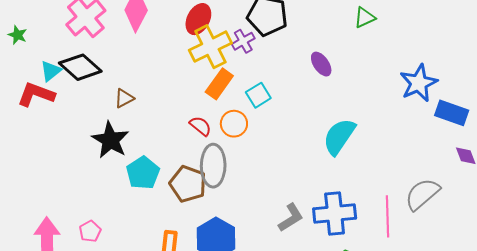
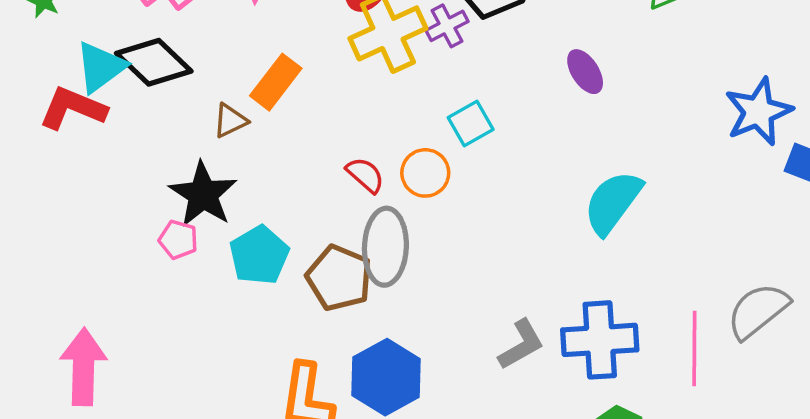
cyan triangle: (51, 71) -> (101, 67), size x1.4
orange rectangle: (219, 84) -> (276, 82), moved
pink pentagon: (90, 231) -> (178, 240), moved, turned -30

